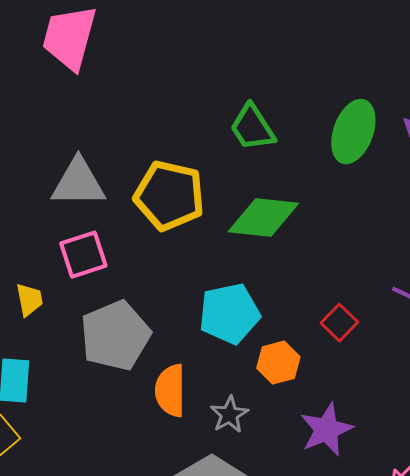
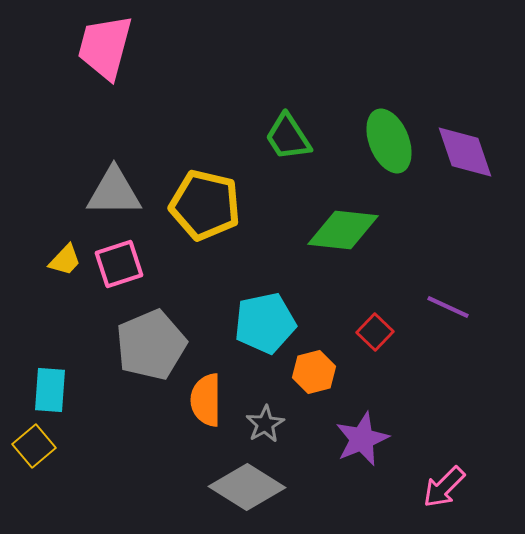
green ellipse: (353, 132) -> (389, 141), turned -42
green diamond: (263, 218) -> (343, 230), moved
yellow trapezoid: (29, 300) -> (65, 260), moved, turned 54

